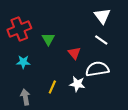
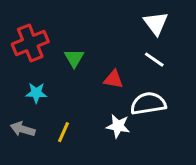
red triangle: (74, 53) -> (113, 79), turned -40
yellow line: (52, 87) -> (64, 132), moved
gray arrow: (25, 97) -> (23, 129), moved, turned -63

